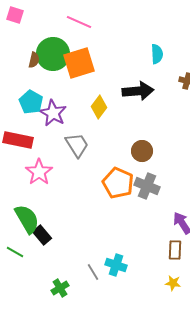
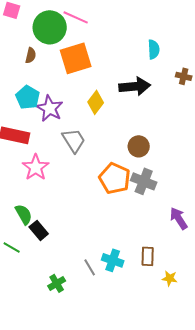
green circle: (53, 54) -> (50, 27), moved
green semicircle: (27, 219) -> (24, 214), size x0.7
brown rectangle: (175, 250) -> (148, 256), moved

